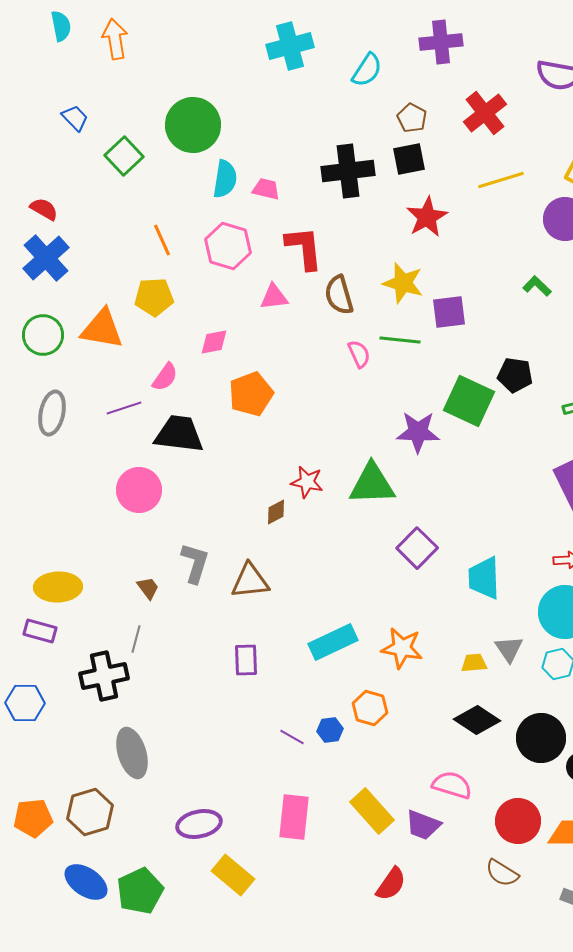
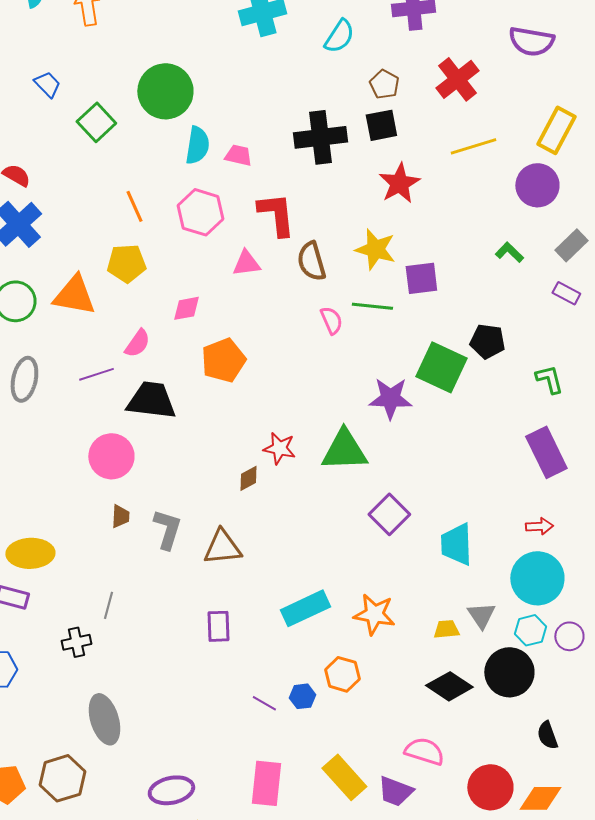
brown trapezoid: (148, 588) -> (120, 516), moved, turned 40
black cross: (104, 676) -> (76, 642), size x0.6
black circle: (541, 738) -> (509, 672), moved

